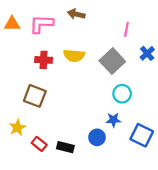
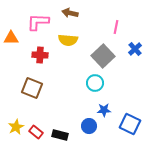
orange triangle: (12, 24) -> (11, 38), moved
yellow semicircle: (74, 56) -> (68, 40), moved
cyan circle: (122, 94) -> (95, 83), moved
yellow star: (17, 128) -> (16, 127), moved

